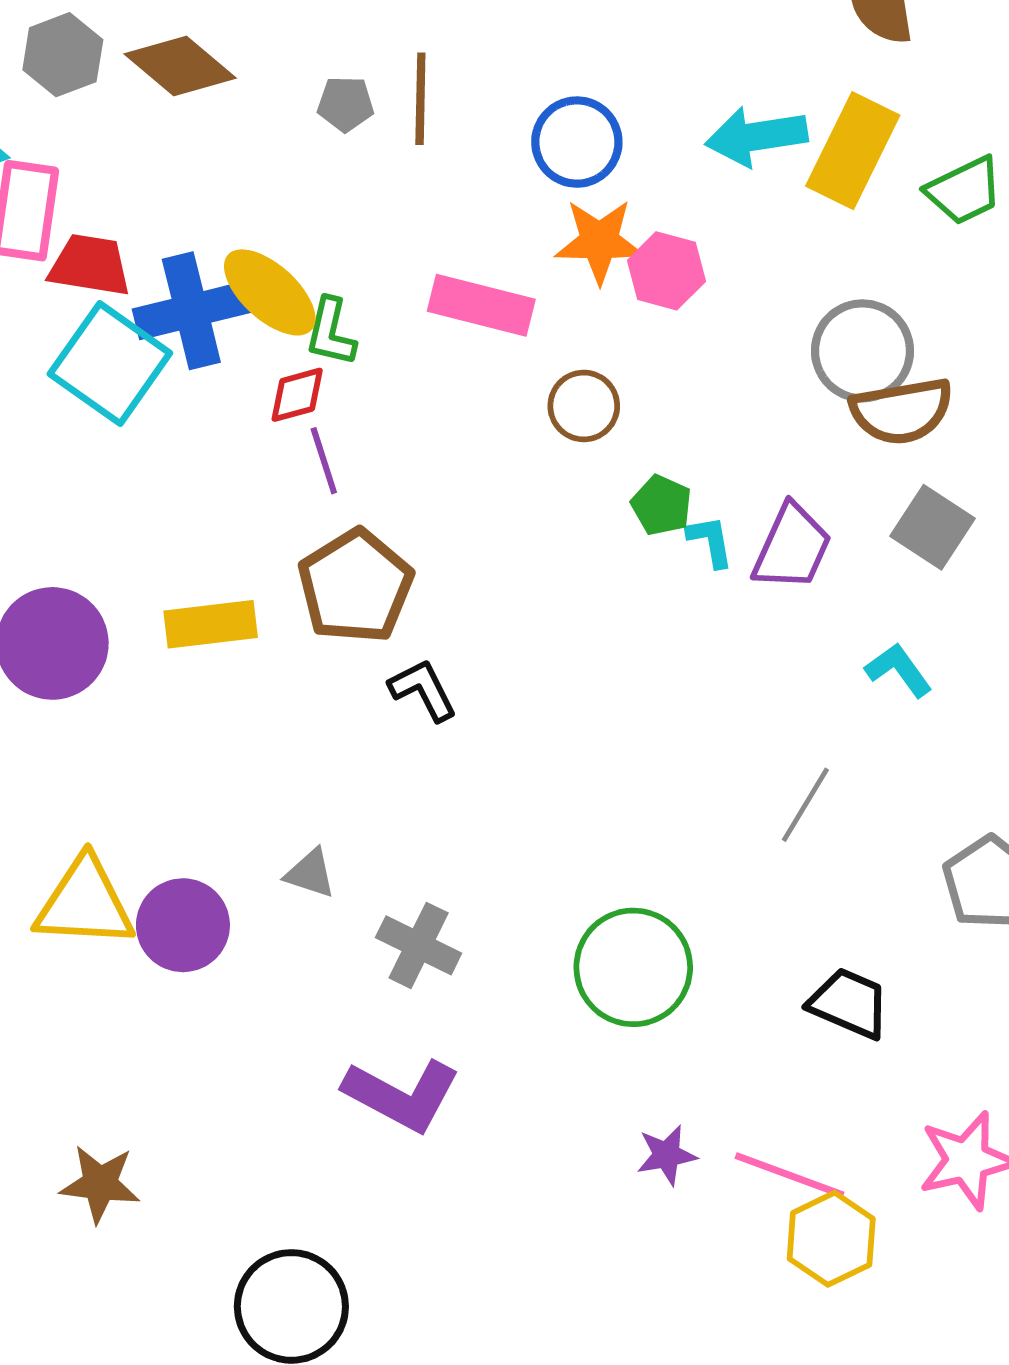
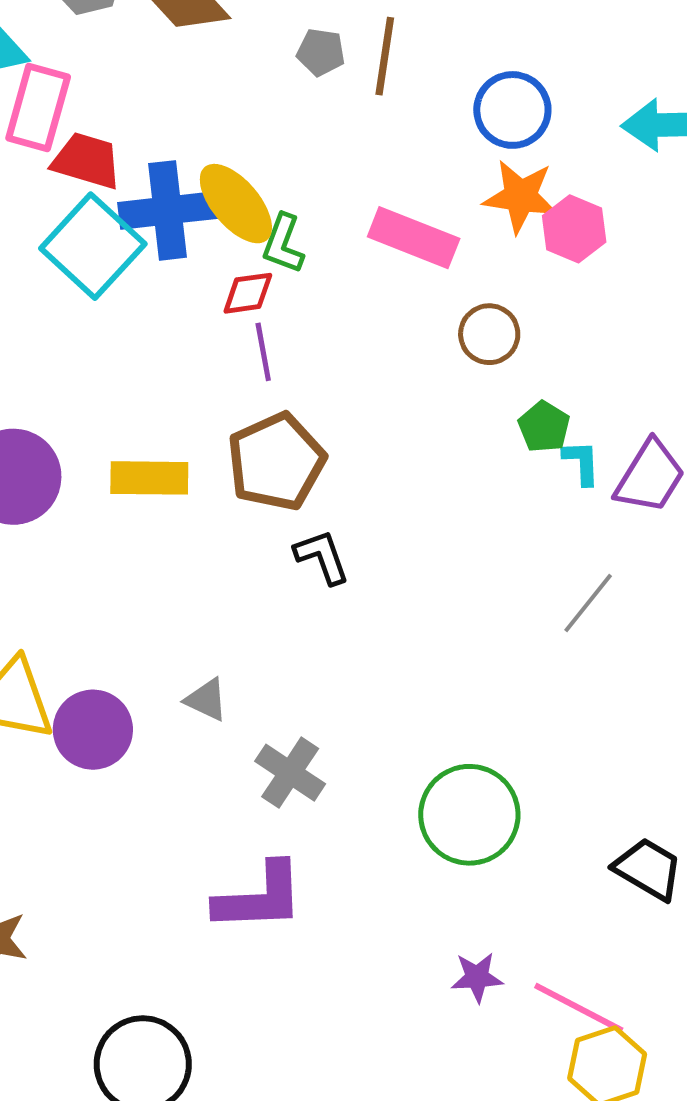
gray line: (805, 805) -> (588, 603), moved
purple L-shape: (402, 1095) -> (259, 897), turned -38

